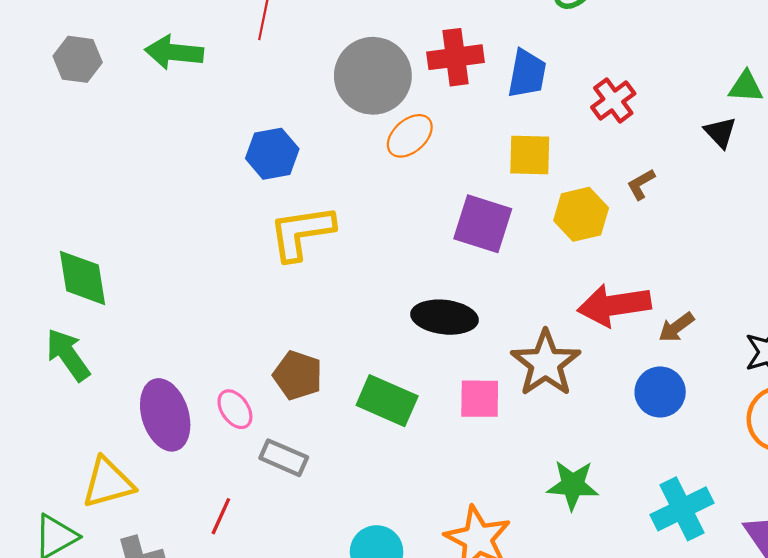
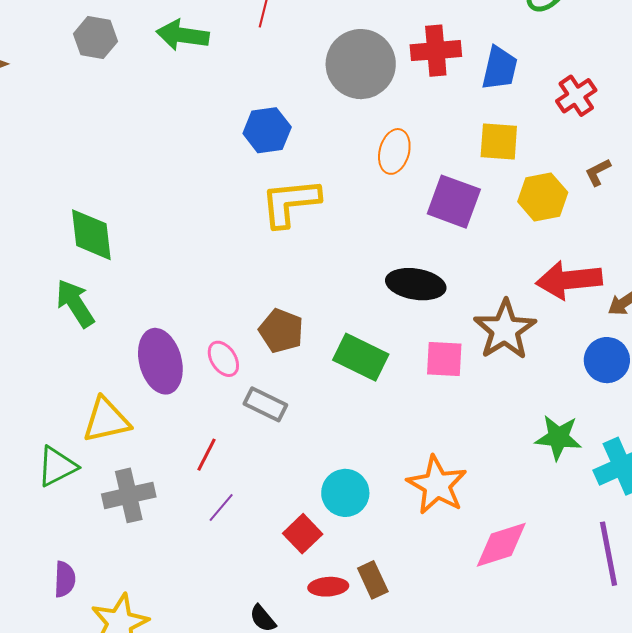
orange ellipse: (410, 136) -> (394, 151), moved, turned -36
green star: (573, 485) -> (558, 438), moved

